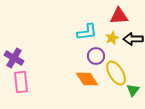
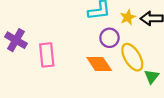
pink rectangle: (21, 82) -> (47, 55), moved

